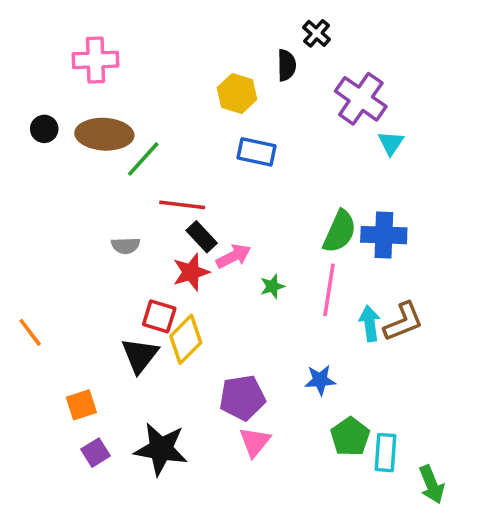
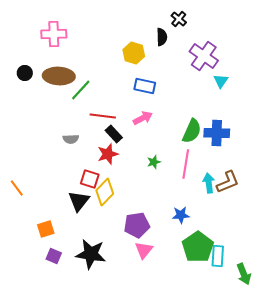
pink arrow: (233, 256) -> (143, 118), moved
green pentagon: (350, 437) -> (198, 247), size x1.4
purple square: (96, 453) -> (54, 256), turned -35

